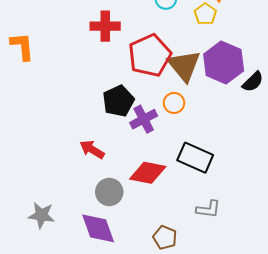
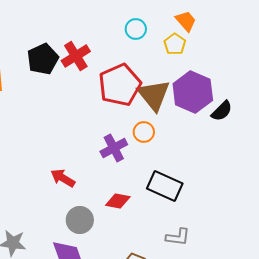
red cross: (105, 26) -> (76, 56), turned -32
black pentagon: (118, 101) -> (43, 59), moved
red diamond: (148, 173) -> (118, 201), size x0.7

